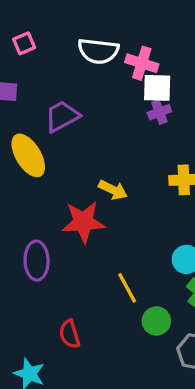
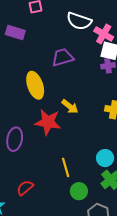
purple trapezoid: (62, 116) -> (63, 57), moved
yellow ellipse: (28, 155) -> (35, 85), moved
red semicircle: (70, 334) -> (25, 188), turned 54

